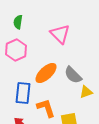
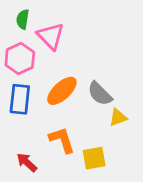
pink triangle: (60, 34) -> (51, 36), moved
blue rectangle: (23, 93) -> (20, 99), moved

